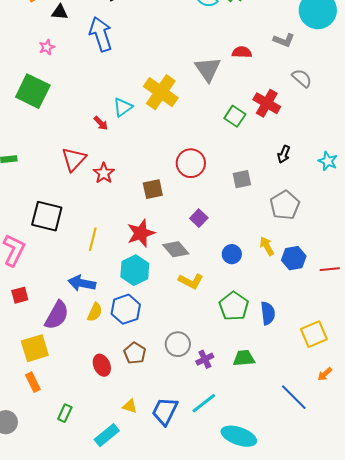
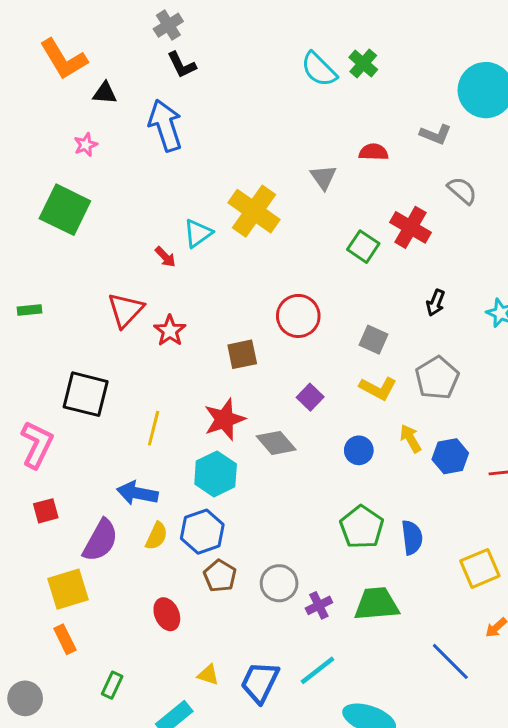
gray triangle: (208, 69) -> (323, 177), size x0.7
gray square: (242, 179) -> (374, 340), turned 36
yellow L-shape: (191, 281) -> (378, 388), moved
brown pentagon: (135, 353) -> (220, 576), moved
green trapezoid: (244, 358) -> (377, 604), size x1.4

